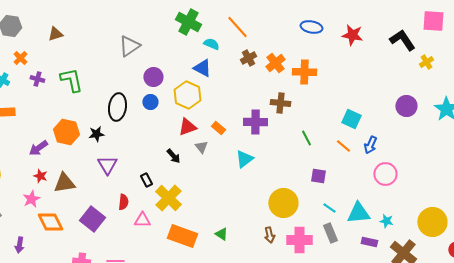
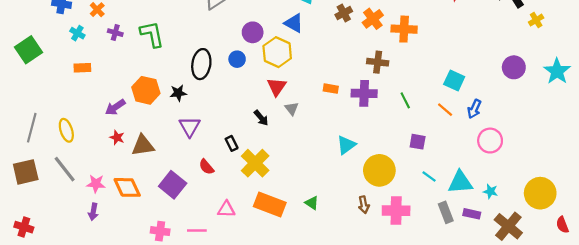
purple circle: (153, 77) -> (253, 32), moved
purple cross: (255, 122) -> (364, 93), moved
red triangle: (187, 127) -> (277, 87), turned -36
orange rectangle: (218, 128) -> (331, 89), moved, turned -32
cyan triangle: (244, 159) -> (346, 145), moved
pink star: (31, 199) -> (96, 184), moved, turned 30
red semicircle: (123, 202) -> (206, 167), turned 133
pink triangle: (142, 220) -> (226, 209), moved
gray rectangle: (330, 233) -> (446, 212), moved

